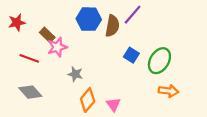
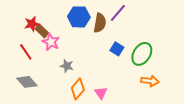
red star: (17, 22) -> (32, 24), moved
pink star: (57, 47) -> (51, 42), turned -30
red line: (29, 58) -> (26, 52), turned 36

